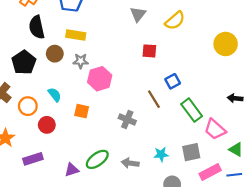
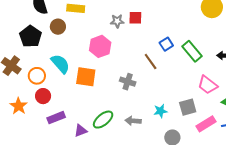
red square: (149, 51) -> (135, 18), moved
gray star: (81, 61) -> (117, 21), moved
cyan semicircle: (55, 95) -> (60, 64), size x1.5
green rectangle: (192, 110) -> (192, 51), moved
orange square: (82, 111) -> (86, 77), size x1.5
red circle: (47, 125) -> (43, 96), moved
purple rectangle: (33, 159) -> (56, 118), moved

